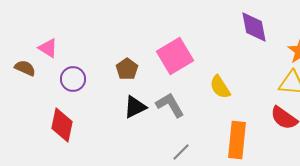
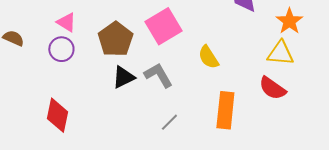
pink triangle: (48, 48) -> (66, 22), moved
brown pentagon: (127, 69) -> (115, 39), size x1.6
red diamond: (62, 125) -> (57, 115), moved

